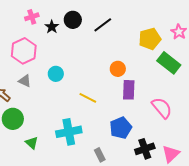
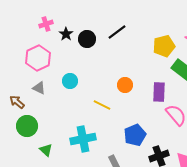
black circle: (73, 20) -> (87, 39), moved
orange circle: (118, 69) -> (125, 85), moved
purple rectangle: (129, 90) -> (159, 92), moved

